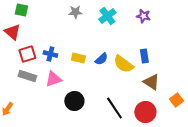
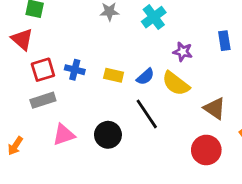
purple star: (143, 16) -> (183, 52), moved
blue rectangle: (144, 56) -> (224, 41), moved
gray rectangle: (27, 76) -> (43, 100), turned -36
pink triangle: (53, 79) -> (64, 135), moved
black line: (114, 108) -> (147, 114), moved

